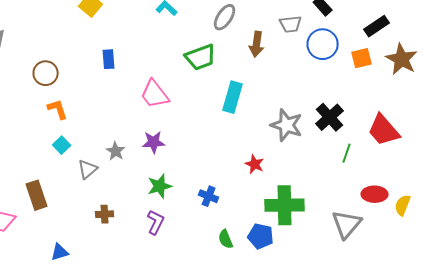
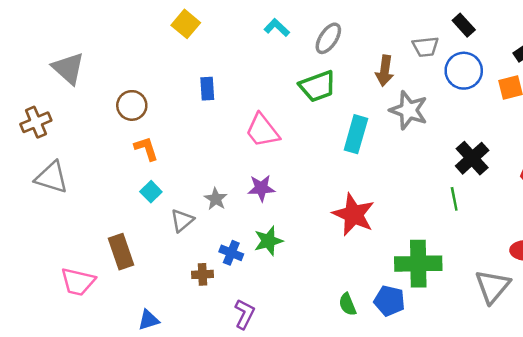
gray ellipse: (225, 17) -> (328, 38), moved
gray star: (287, 125) -> (409, 110), moved
green line: (347, 153) -> (454, 199), moved, turned -30
red star: (255, 164) -> (353, 214), moved, size x1.8
blue cross: (209, 196) -> (231, 253), moved
purple L-shape: (156, 222) -> (244, 314), moved

